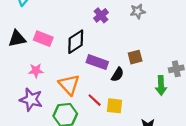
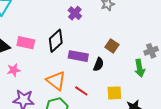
brown square: (135, 57) -> (112, 46), turned -32
pink star: (36, 71) -> (14, 70), moved
yellow square: (115, 106) -> (114, 93), moved

